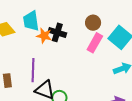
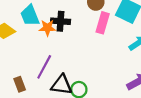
purple line: (33, 70) -> (44, 67), turned 40

